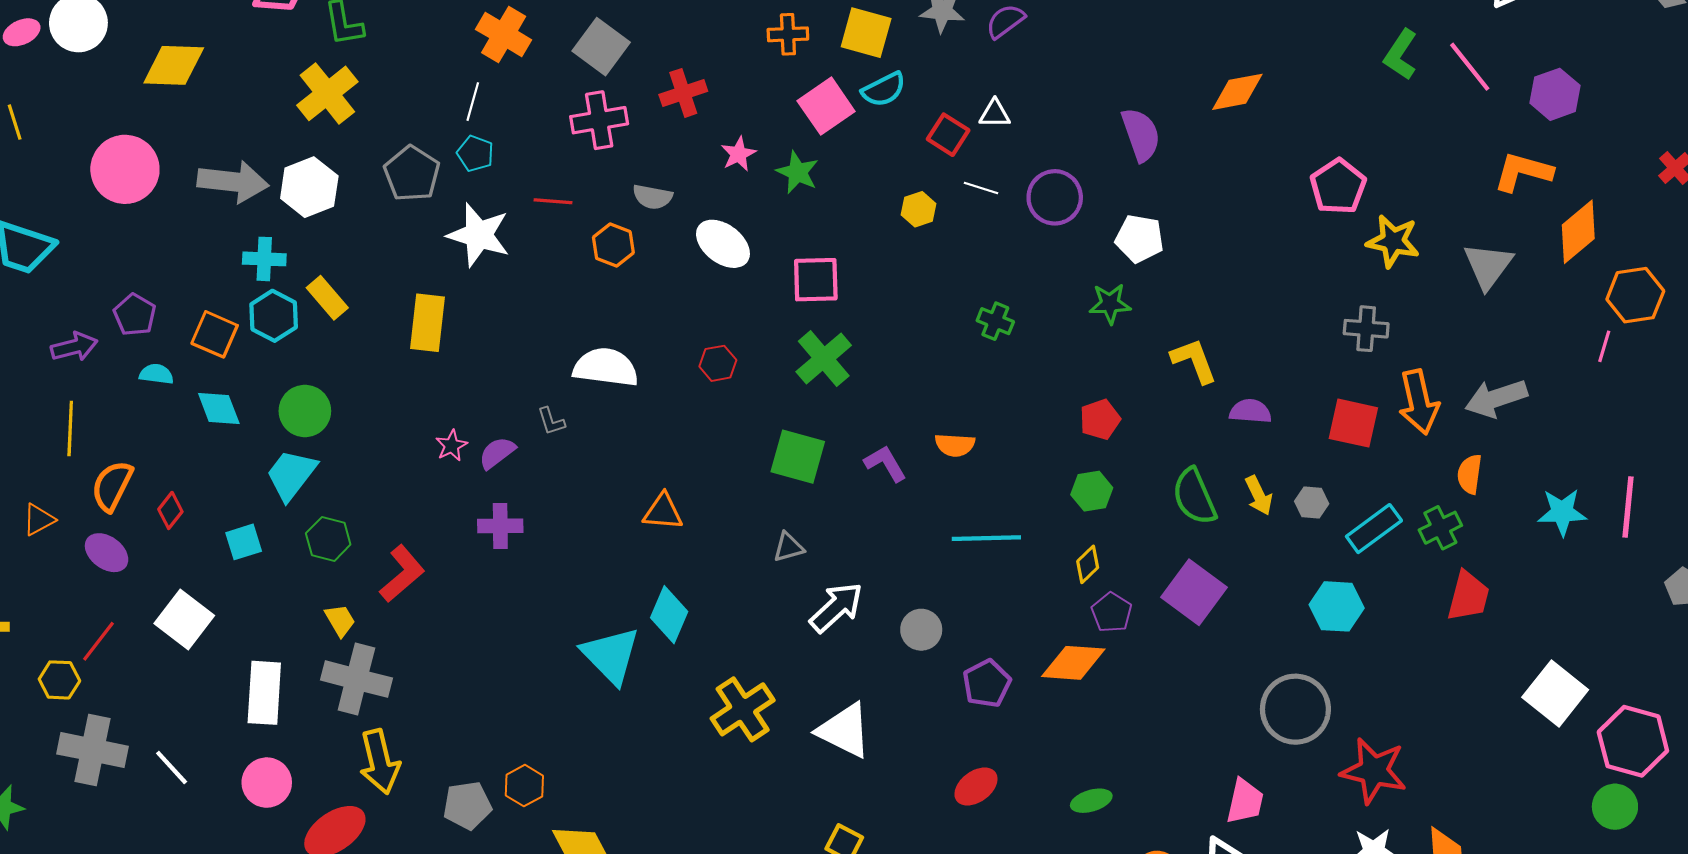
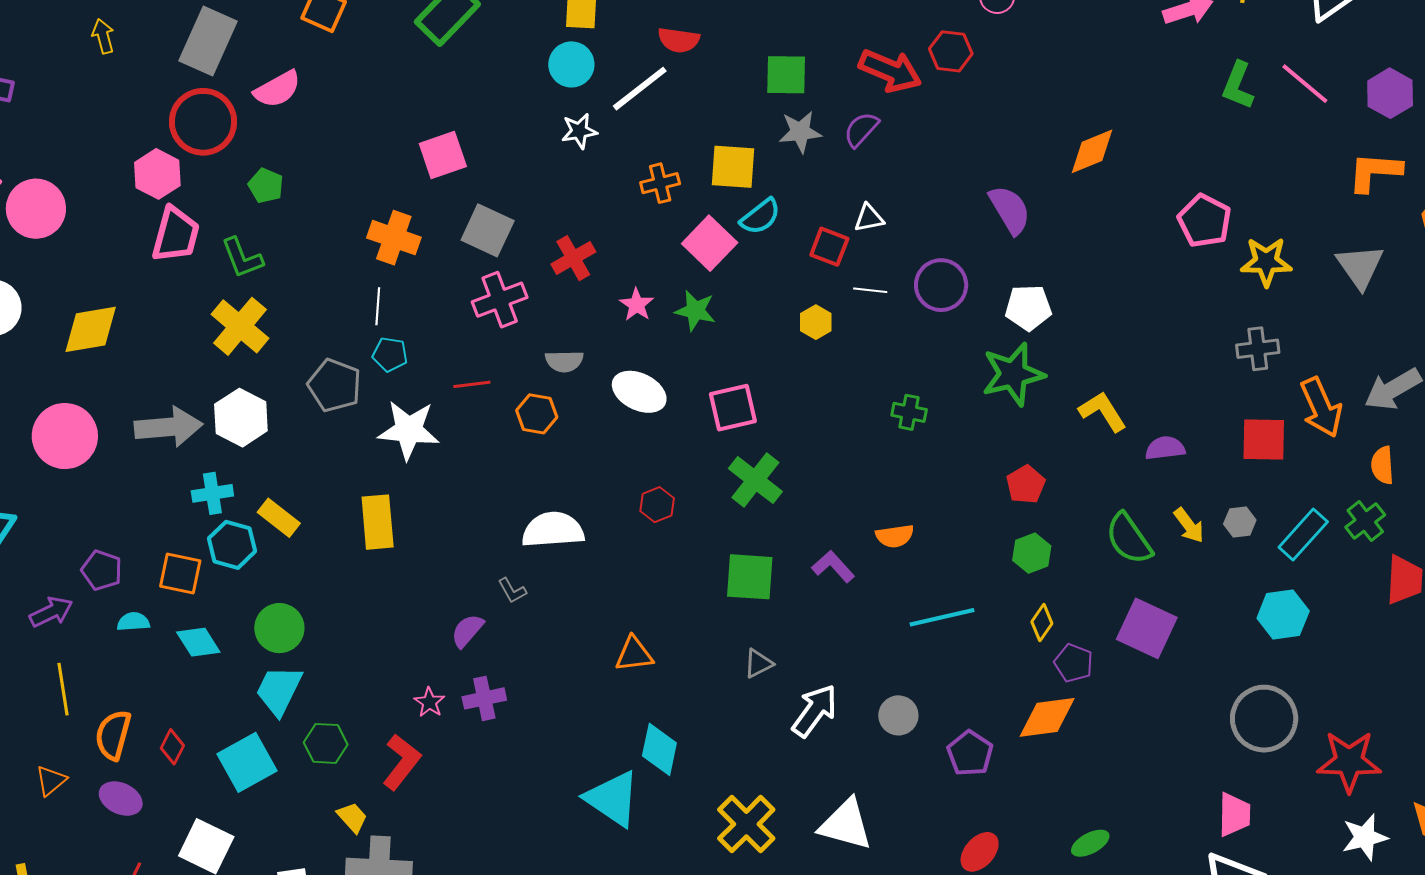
green star: (1110, 304) -> (1013, 374), size x1.6
pink star: (451, 446) -> (429, 702), moved
cyan square: (244, 542) -> (247, 762), size x1.6

